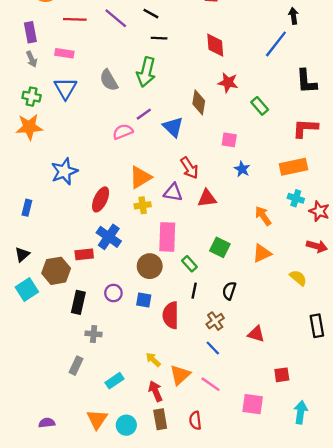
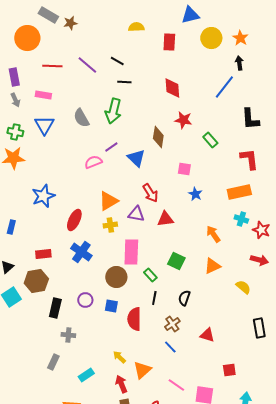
red L-shape: (305, 128) -> (249, 159), turned 80
red rectangle: (84, 254) -> (43, 254), moved
pink line: (210, 384) -> (176, 385), moved

